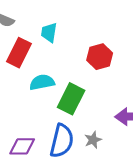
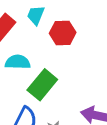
red hexagon: (100, 57) -> (63, 33), moved

